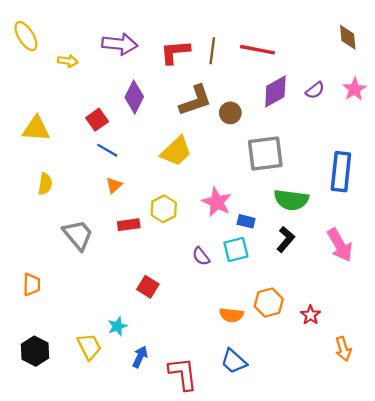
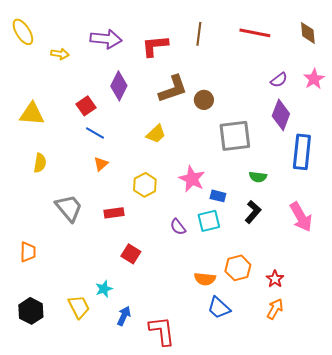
red line: (257, 50) -> (255, 33), moved
brown line: (212, 51) -> (199, 34), moved
purple diamond: (275, 91) -> (281, 115), moved, turned -40
yellow trapezoid: (176, 151) -> (156, 134), size x0.7
green semicircle: (291, 200) -> (258, 177), size x0.6
red rectangle: (129, 225) -> (114, 213), moved
orange arrow: (343, 349) -> (275, 309), moved, turned -135
blue trapezoid: (234, 361) -> (219, 308), moved

